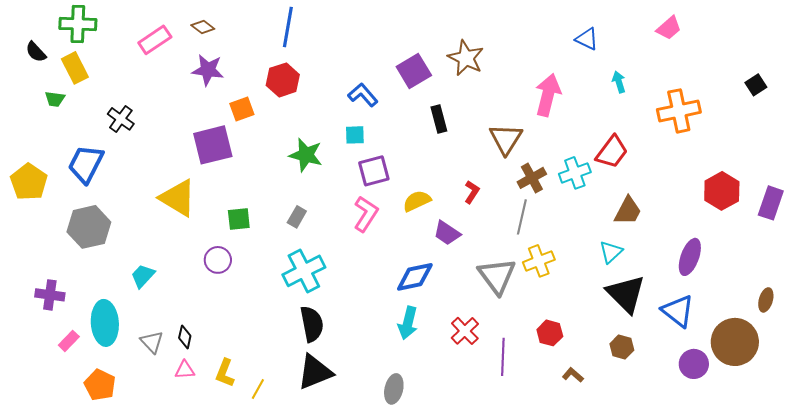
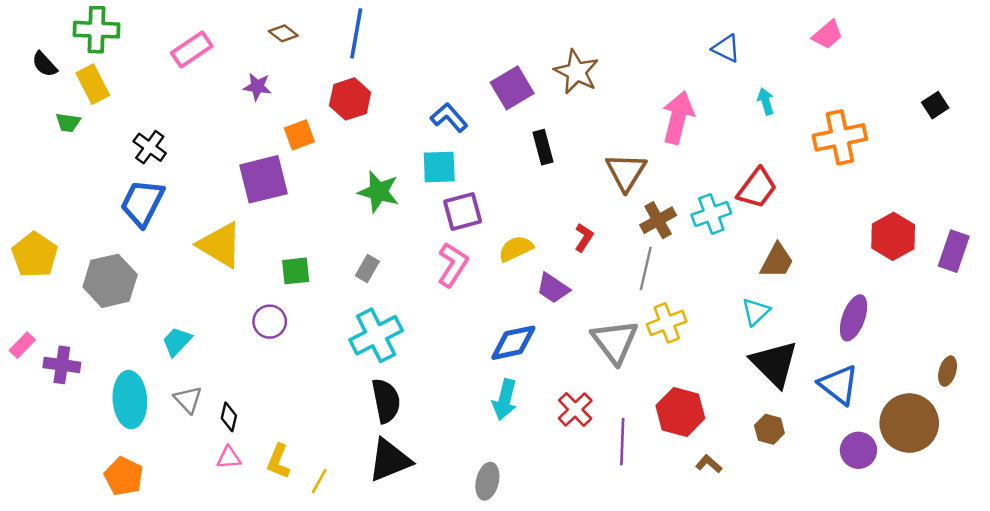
brown diamond: (203, 27) -> (283, 33), moved
purple star: (208, 70) -> (257, 87), size x0.7
cyan square: (355, 135) -> (439, 167), size x1.4
blue trapezoid: (86, 164) -> (142, 203), moved
yellow pentagon: (29, 182) -> (35, 255), moved
red hexagon: (550, 333) -> (680, 412), size x1.5
pink rectangle: (69, 341) -> (22, 345), moved
gray triangle: (152, 342) -> (188, 400), moved

